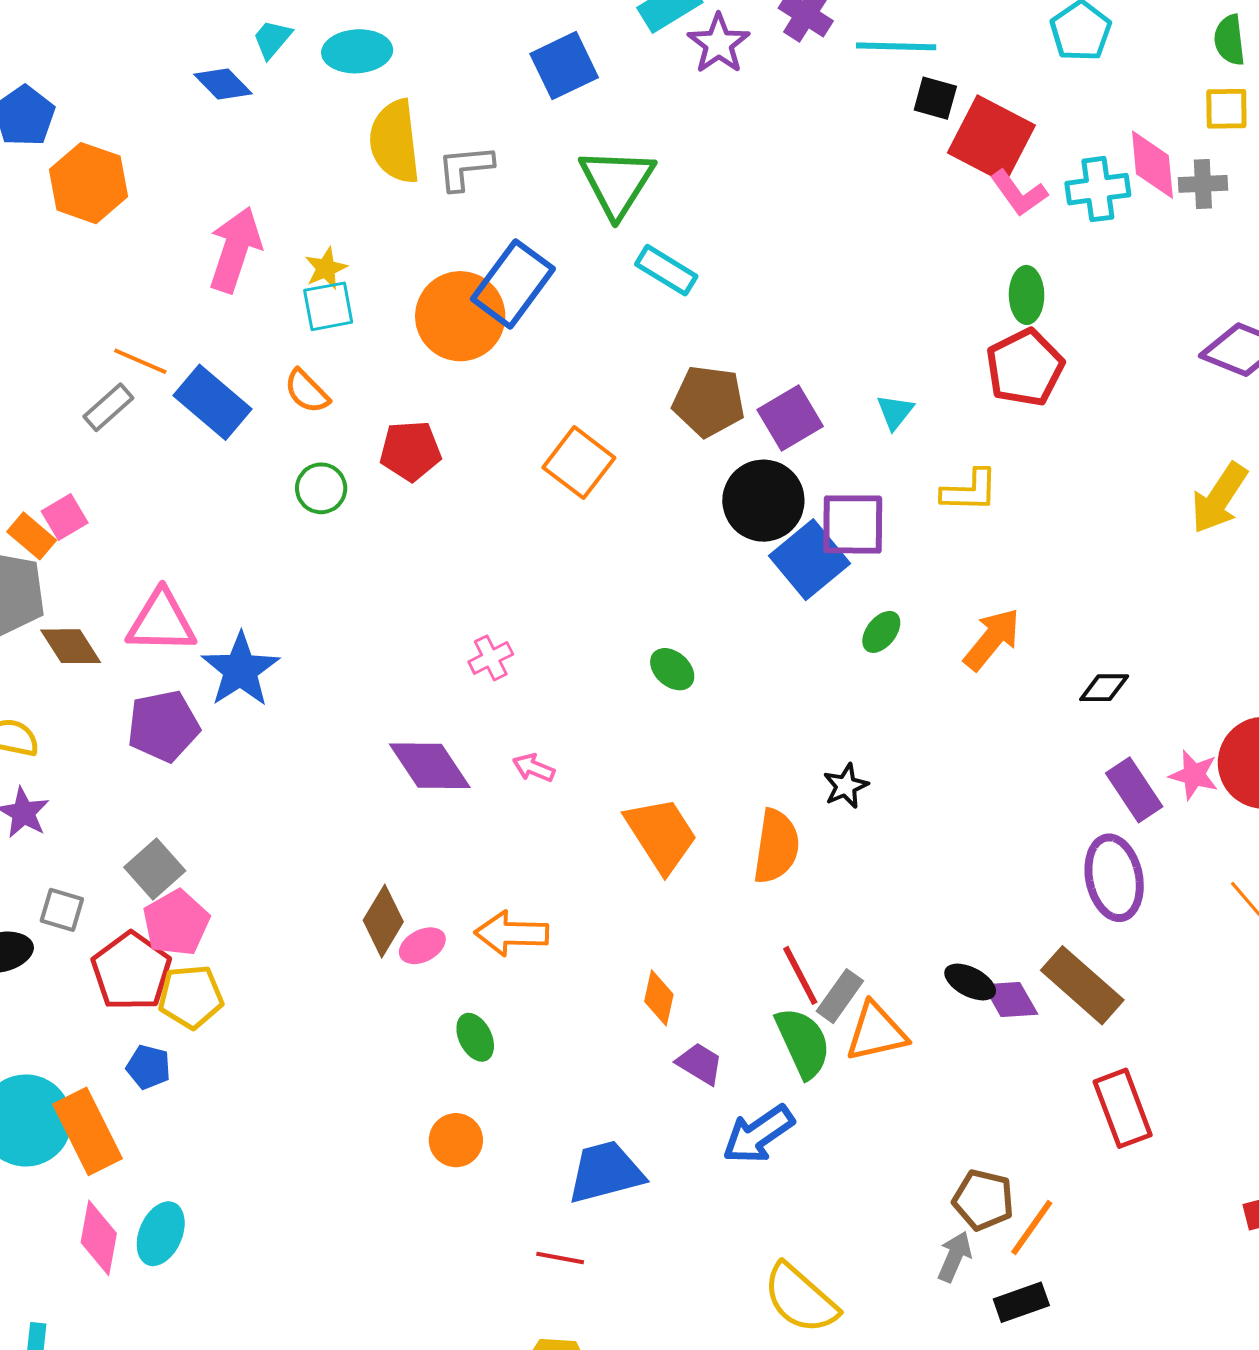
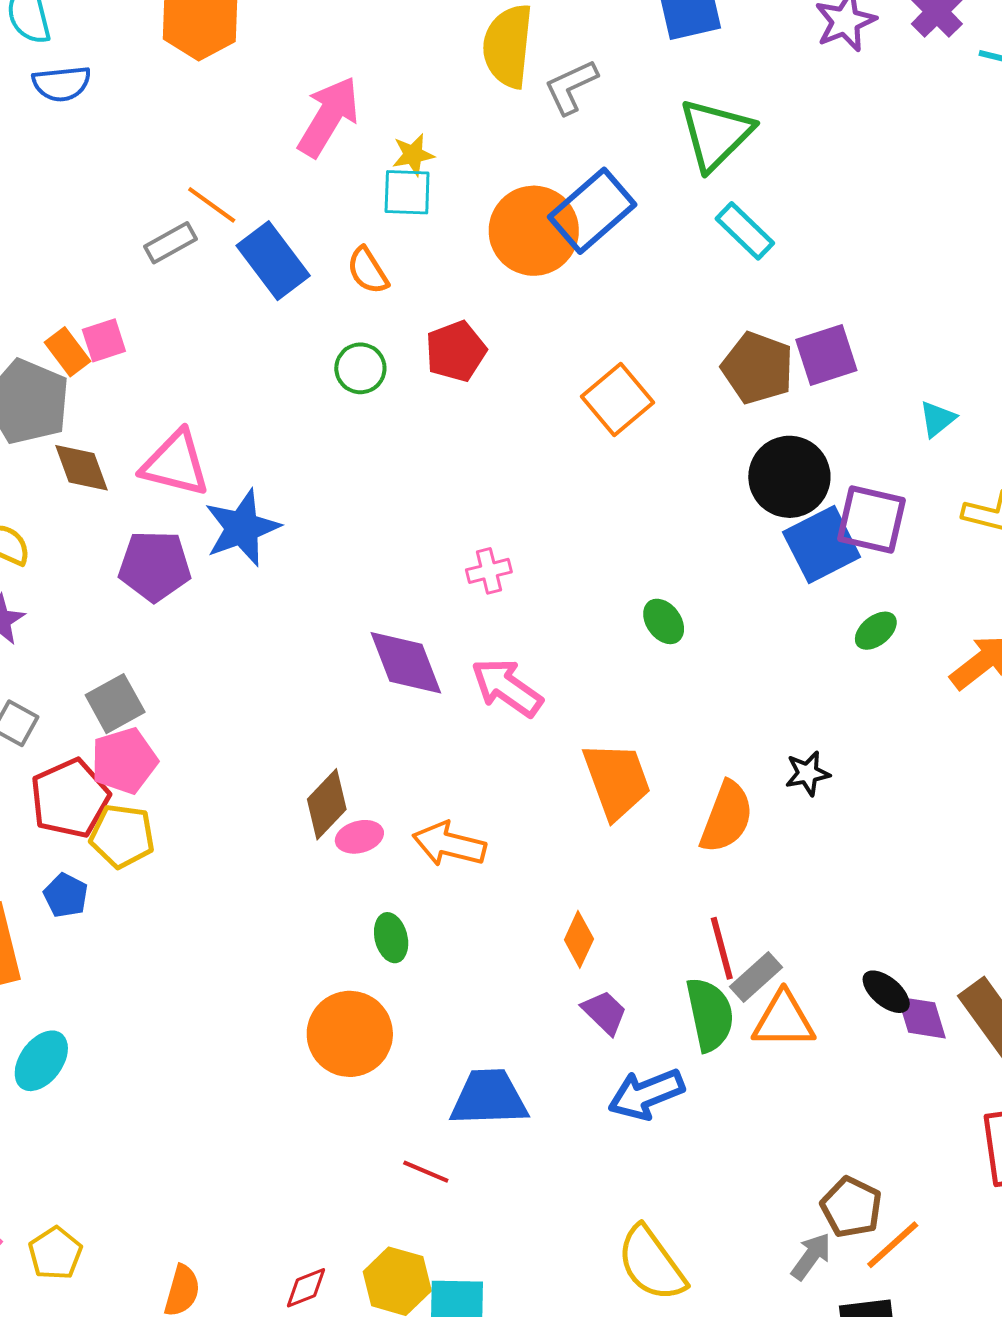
gray L-shape: (465, 168) -> (571, 87), turned -32
purple square: (790, 418) -> (826, 355), moved
red pentagon: (410, 451) -> (456, 351), turned -30
pink arrow: (534, 768) -> (507, 687), size x1.8
orange circle: (456, 1140) -> (350, 1034), size x1.6

